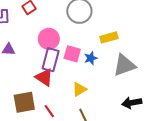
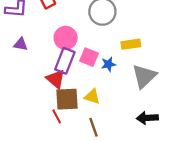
gray triangle: (124, 65) -> (144, 76), turned -30
yellow triangle: (79, 89) -> (92, 97), turned 42
brown square: (24, 102) -> (67, 99), moved

